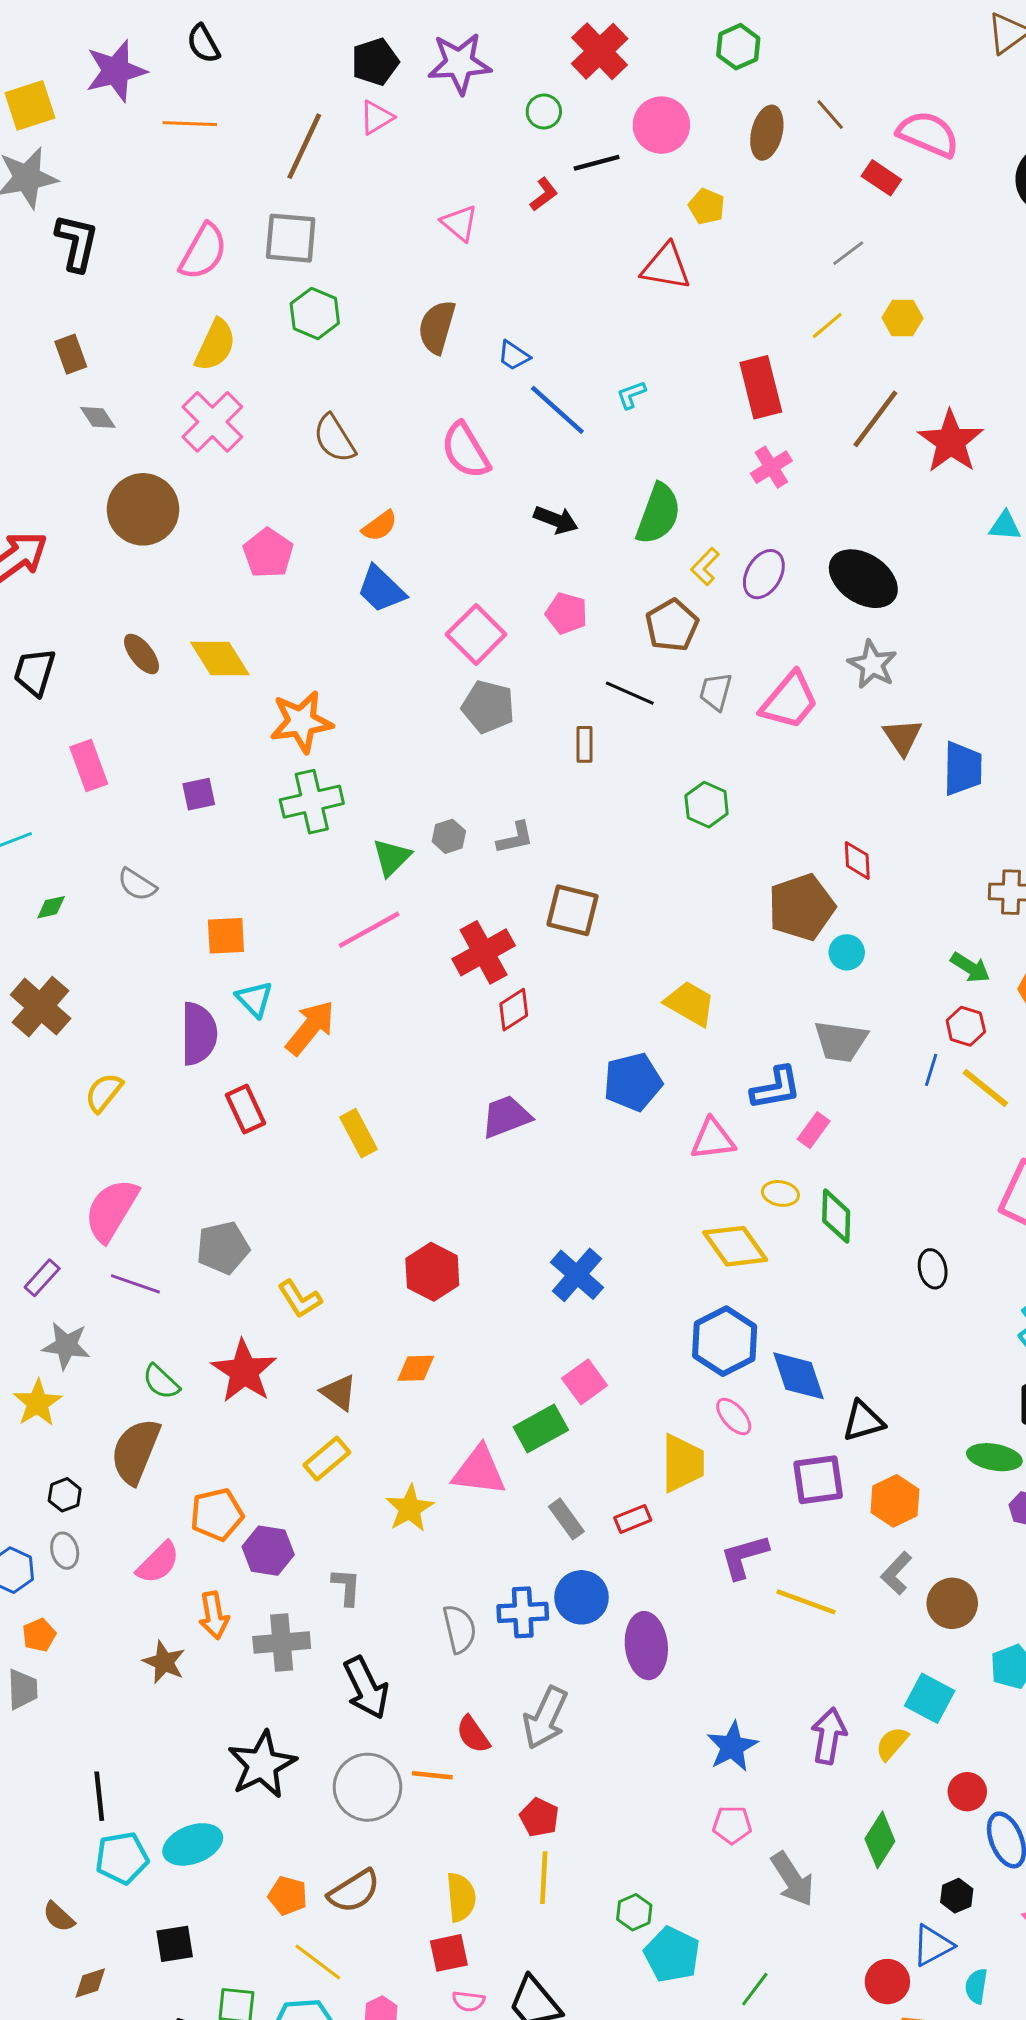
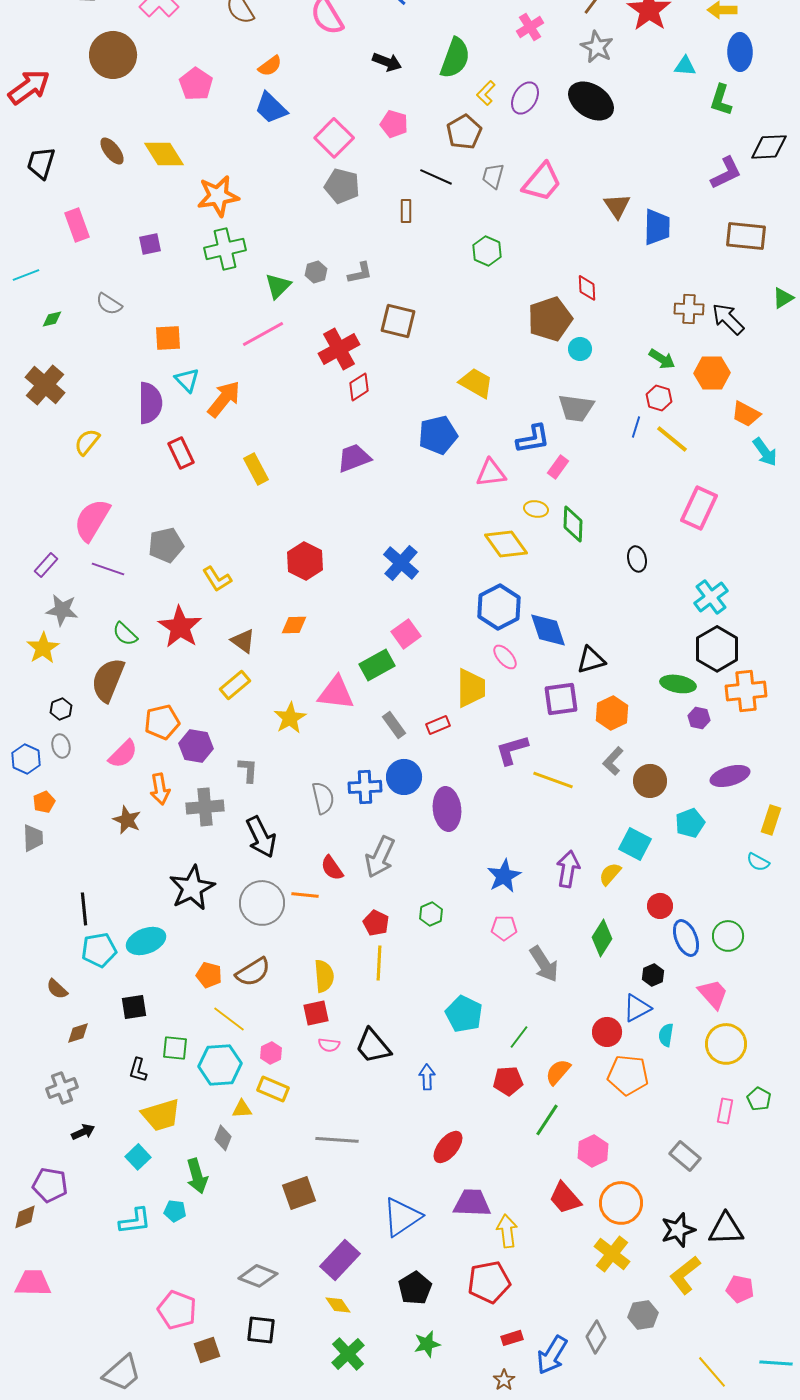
gray star: (872, 665) -> (597, 47), moved
green hexagon: (634, 1912) -> (431, 914), moved

